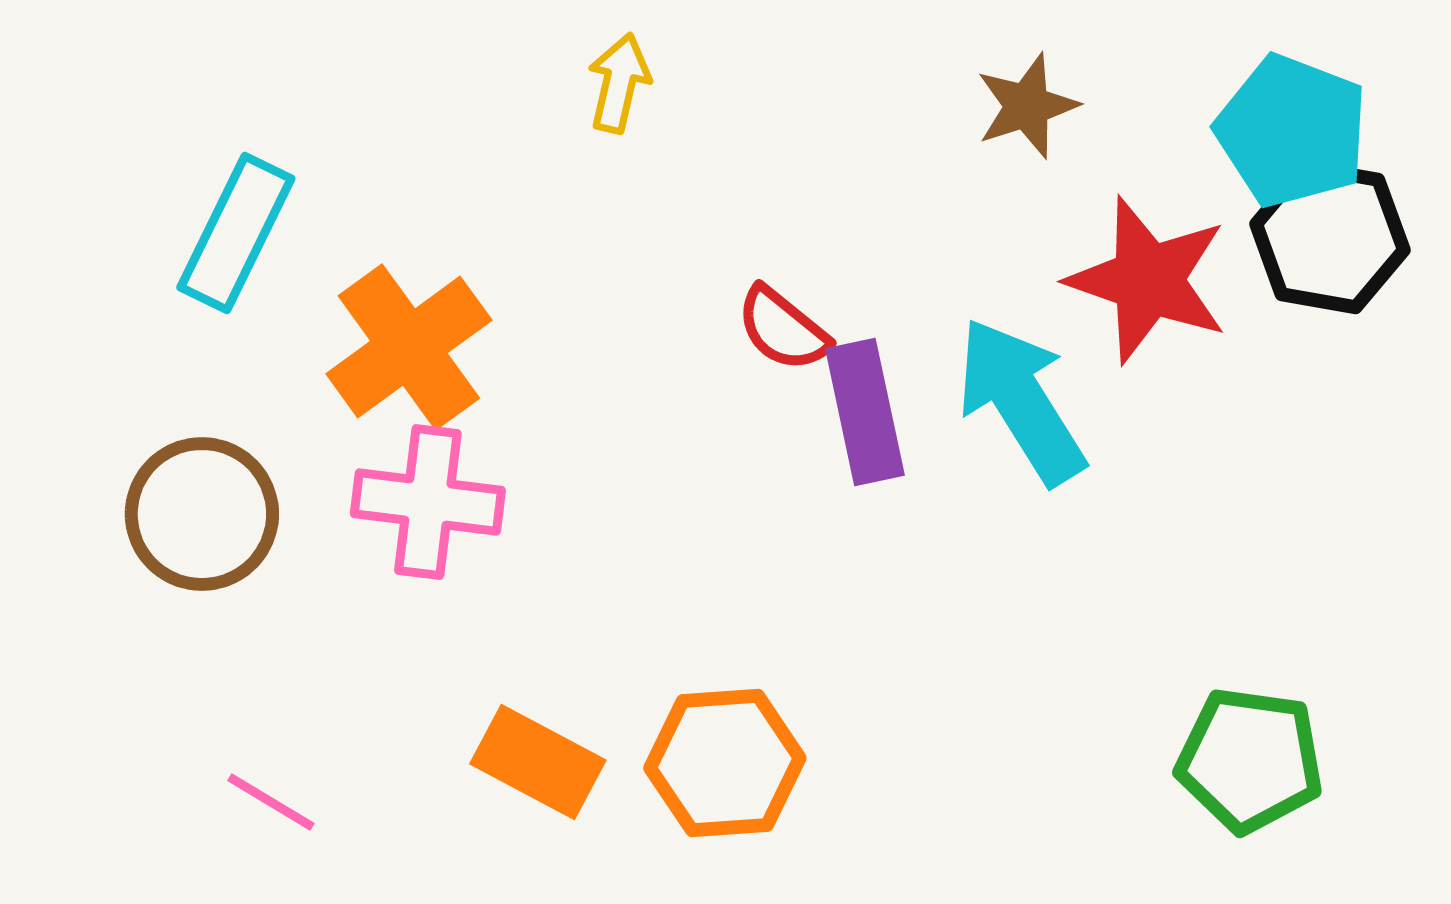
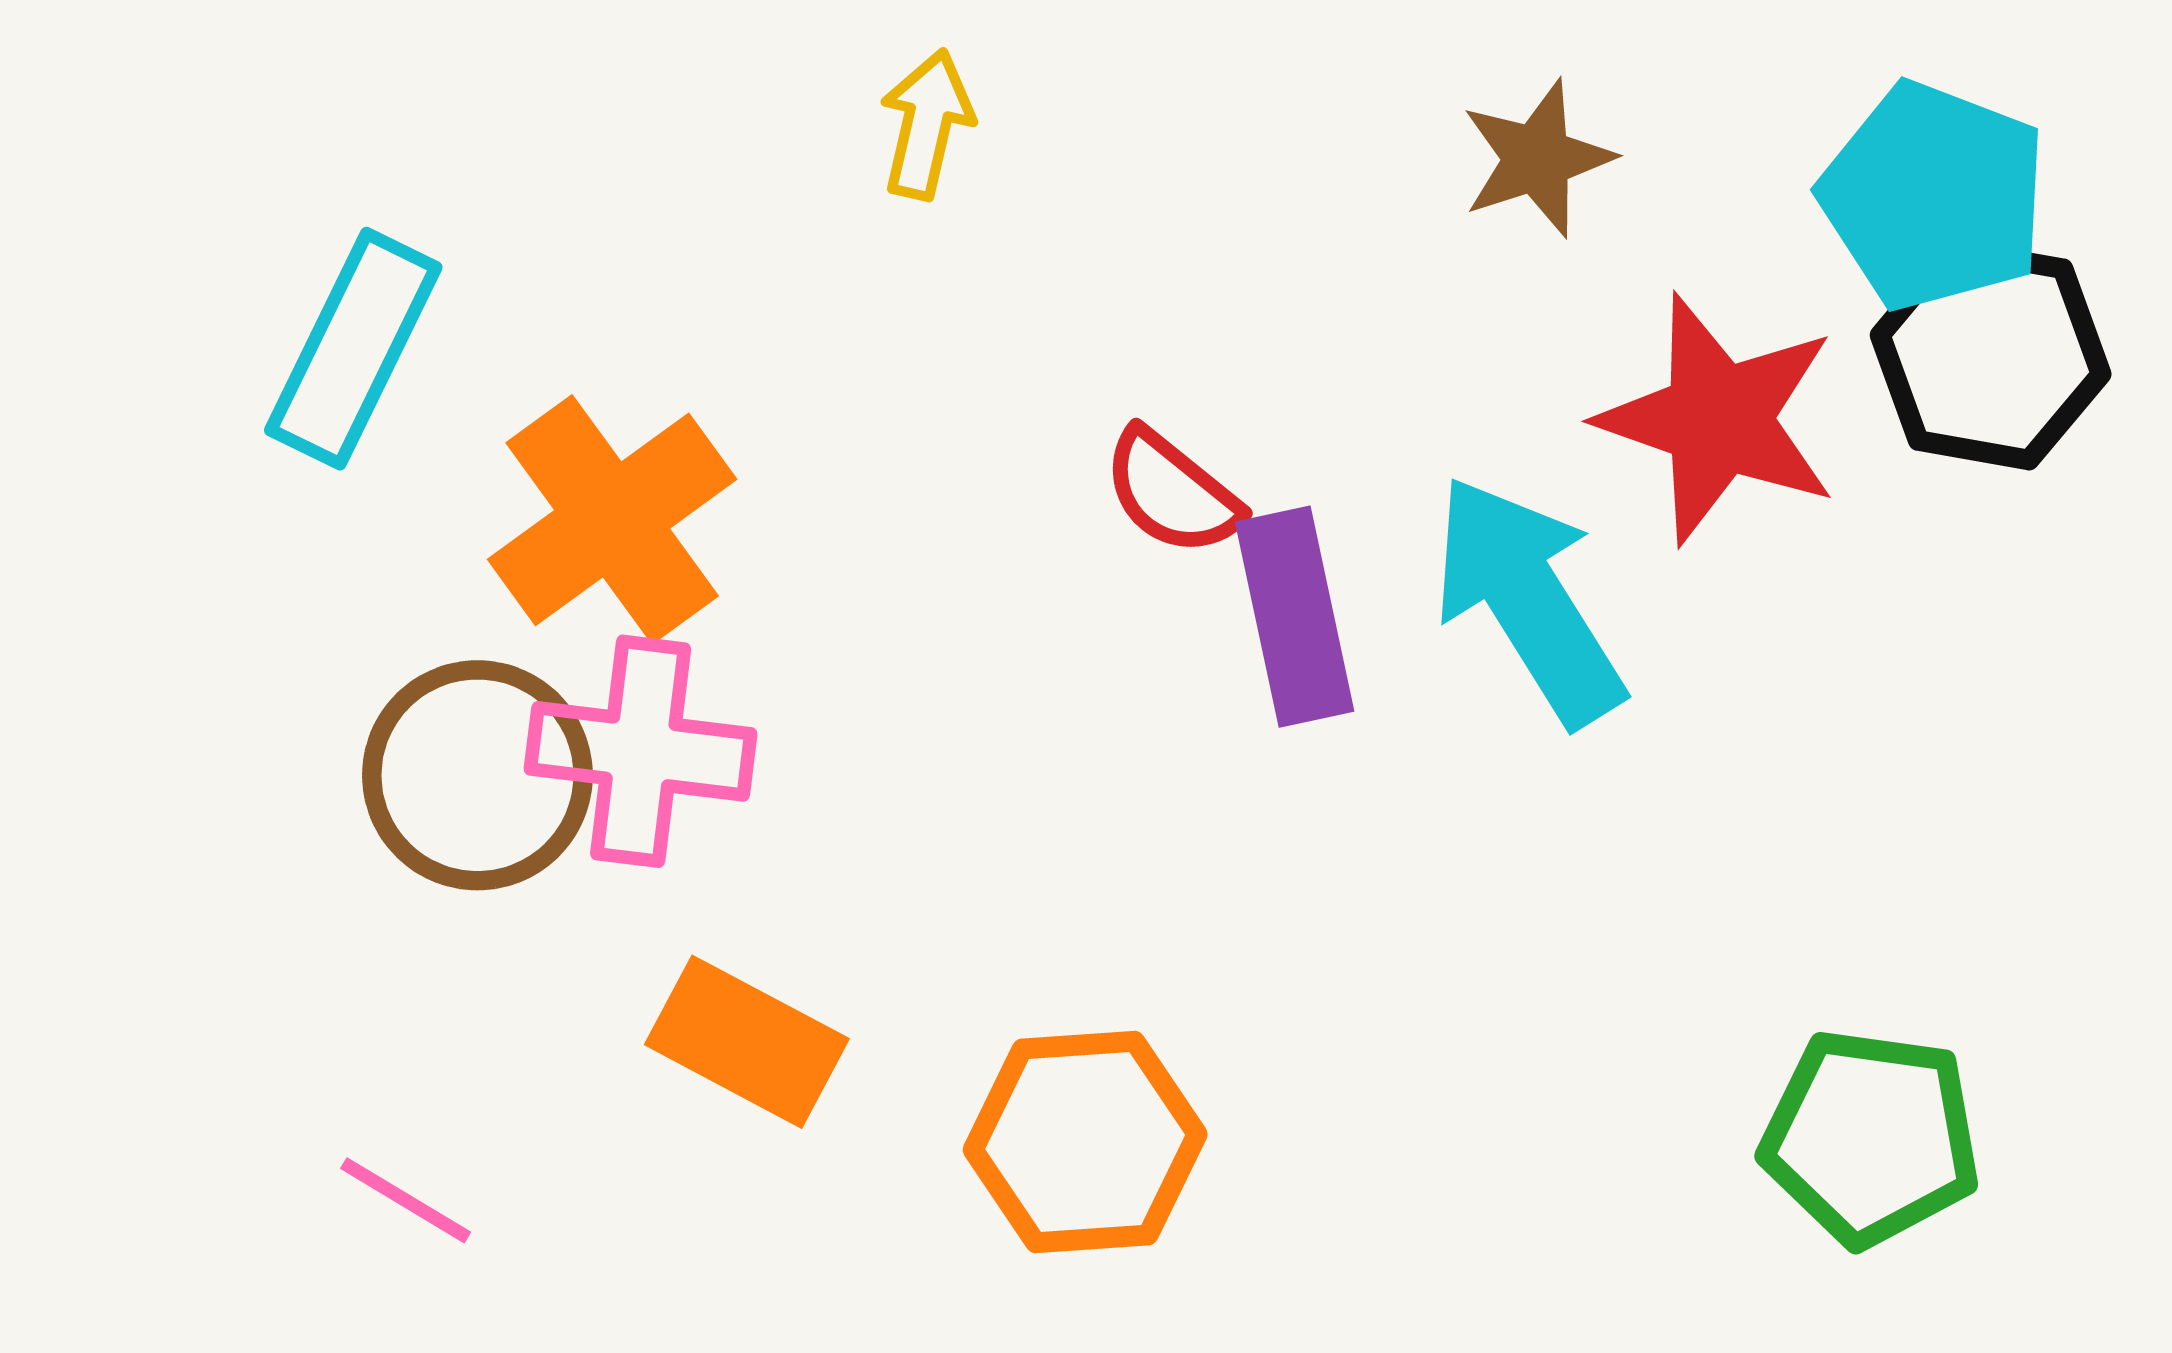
brown circle: (202, 514) -> (477, 775), moved
orange rectangle: (538, 762) -> (747, 1042), moved

